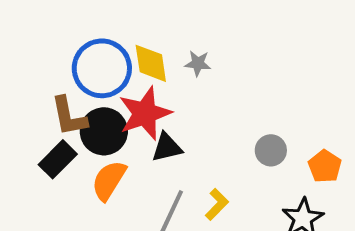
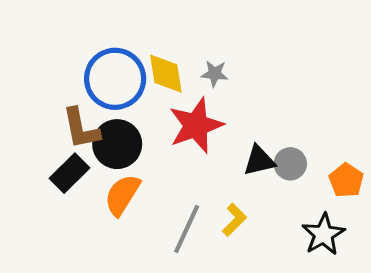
red star: (145, 113) -> (196, 125), moved
black triangle: (167, 147) -> (259, 161), moved

